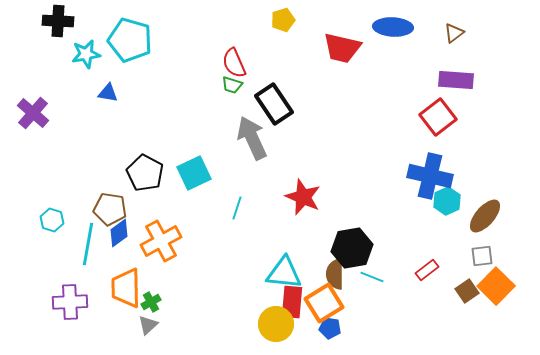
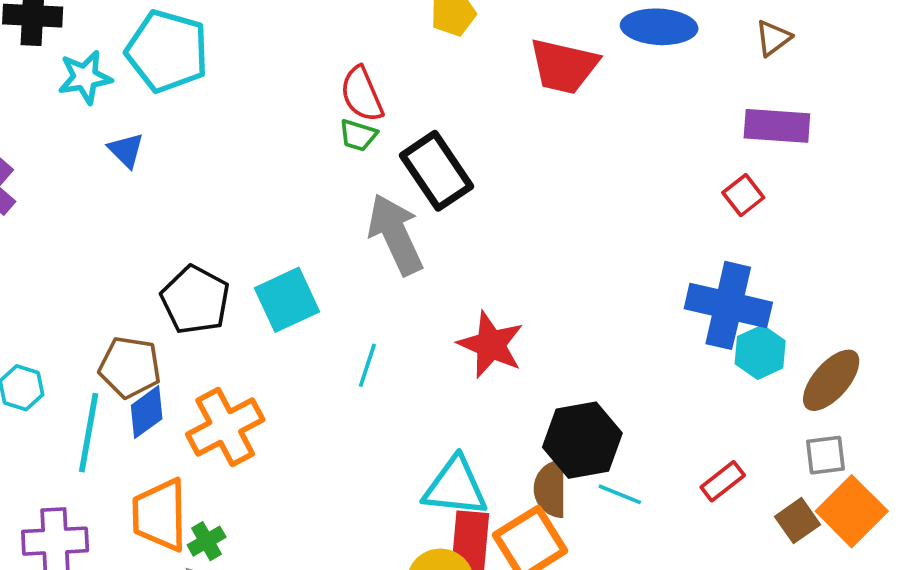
blue triangle: (108, 93) -> (126, 150), turned 35
red square: (438, 117) -> (743, 195), size x0.6

